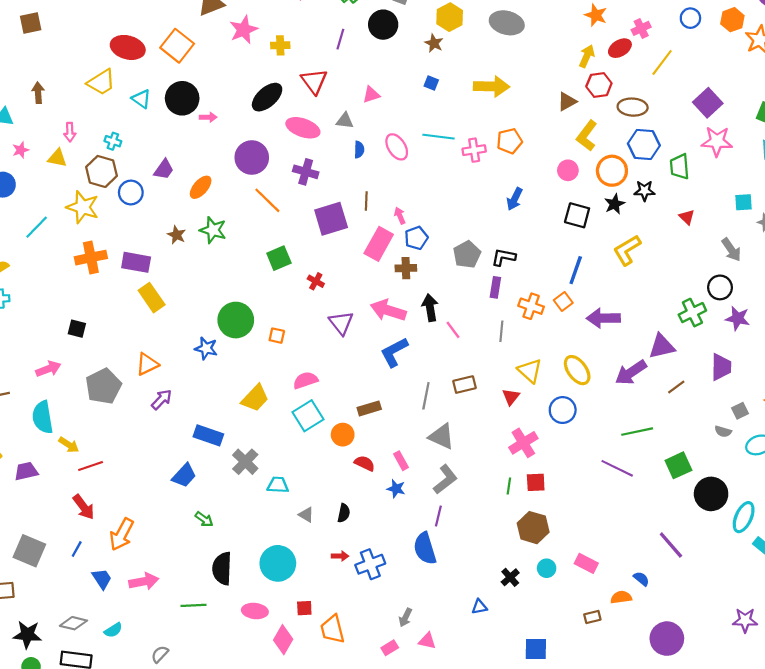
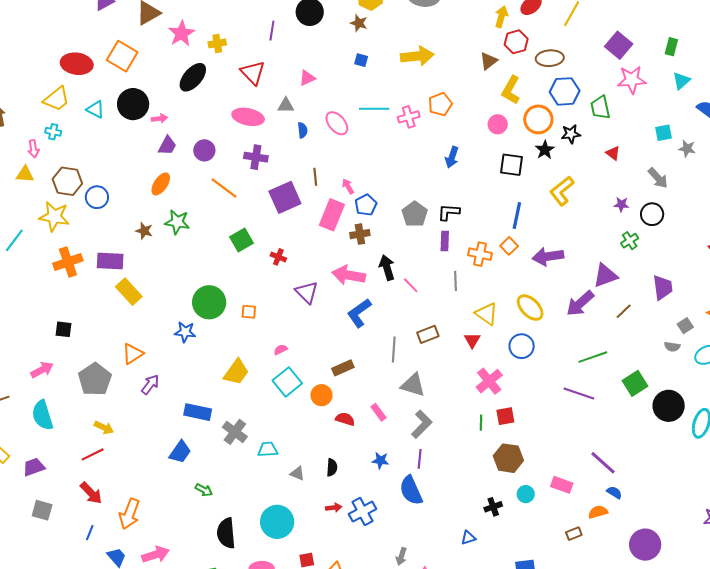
black ellipse: (267, 97) -> (193, 77), moved
cyan cross: (113, 141) -> (53, 132), moved
purple circle: (252, 158) -> (204, 150), size x0.7
purple trapezoid: (164, 169) -> (167, 146), moved
green cross: (692, 313) -> (630, 241), size x0.7
purple star: (738, 318) -> (621, 204), moved, size x0.7
pink semicircle: (305, 380) -> (281, 350), size x0.6
yellow arrow: (69, 445) -> (104, 428), moved
blue star: (396, 489) -> (380, 460), moved
purple line: (671, 545) -> (603, 463), moved
gray square: (29, 551) -> (42, 510), moved, size x0.7
black cross: (510, 577) -> (493, 507), turned 30

